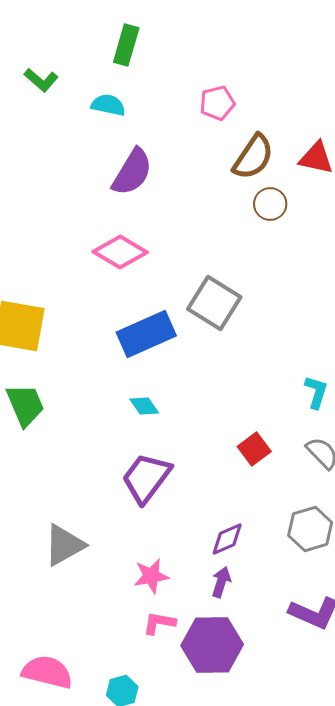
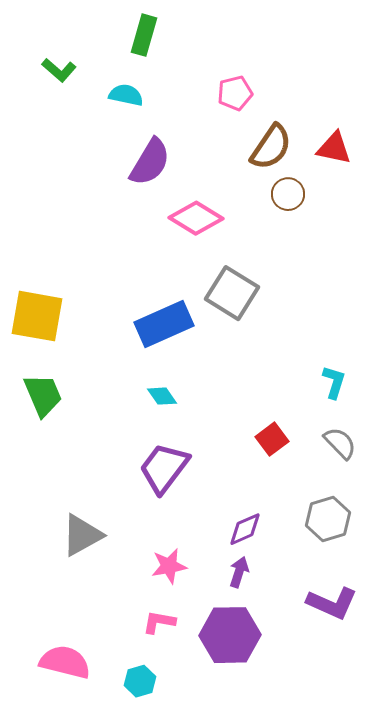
pink diamond: (120, 252) -> (196, 218), moved
pink L-shape: (159, 623) -> (159, 622), moved

